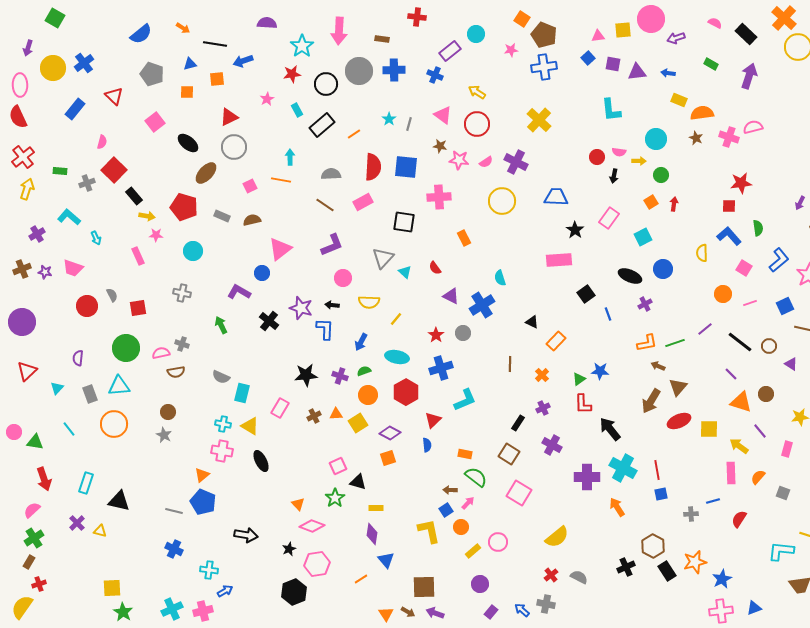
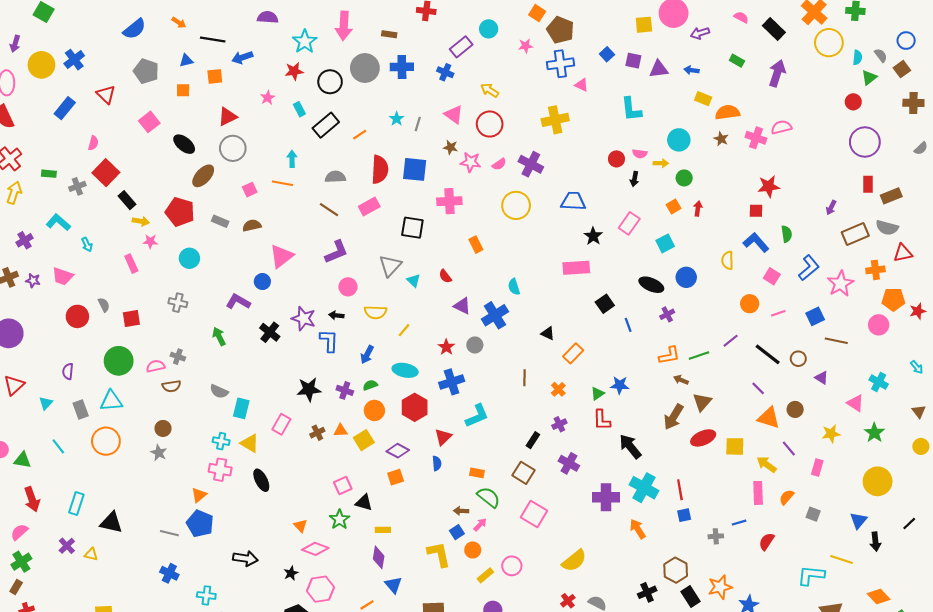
pink triangle: (598, 36) -> (582, 85), moved, turned 32
yellow cross: (539, 120) -> (555, 120), turned 35

